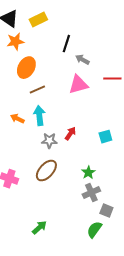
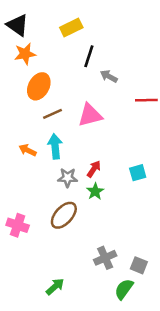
yellow rectangle: (38, 20) -> (71, 28), moved
pink triangle: (78, 85) -> (90, 115), moved
green star: (88, 173) -> (95, 191), moved
gray cross: (91, 193) -> (105, 258), moved

